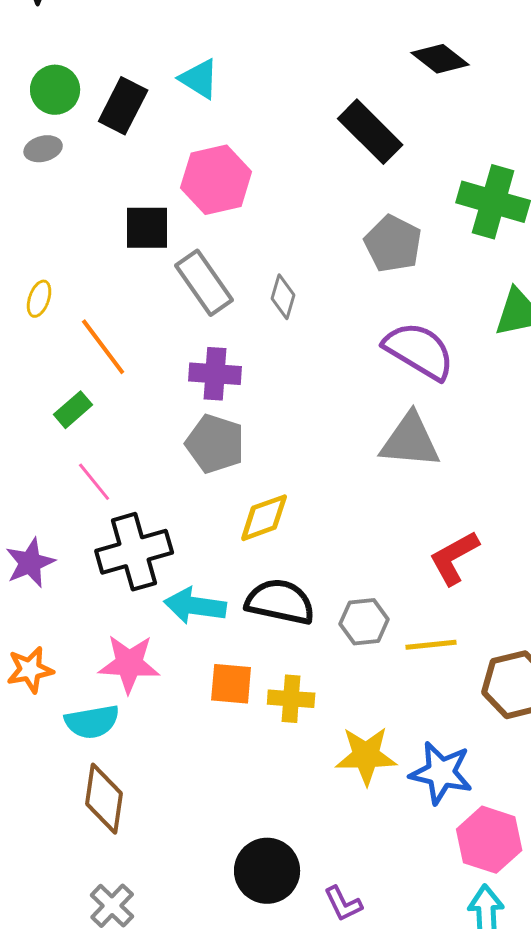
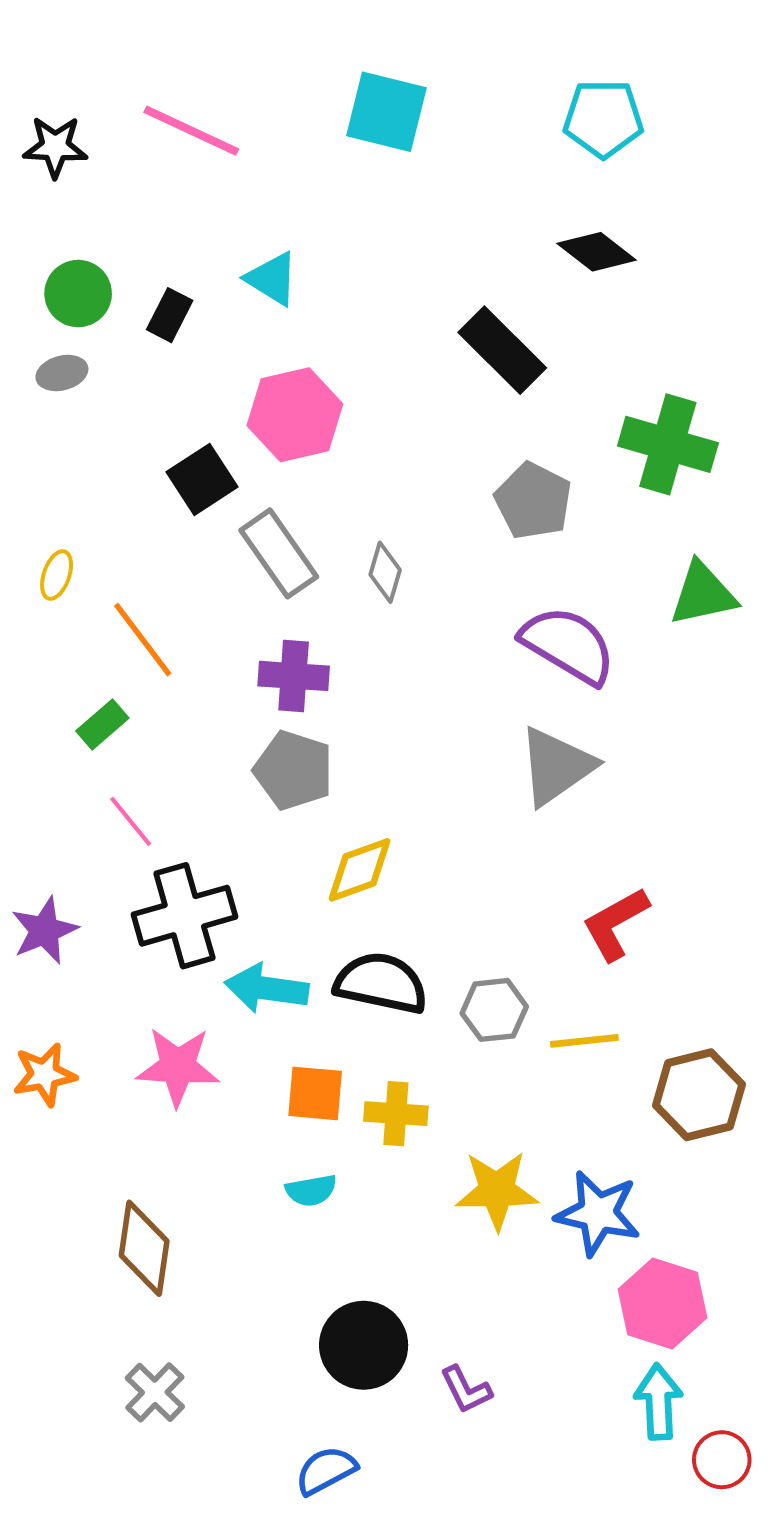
black rectangle: (123, 106) -> (170, 315), size x0.7
black square: (147, 228) -> (202, 479), turned -33
gray triangle: (410, 441) -> (556, 766), turned -40
cyan semicircle: (92, 722) -> (311, 1190), moved, size x0.7

